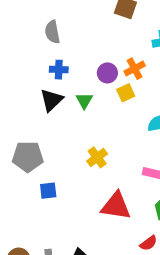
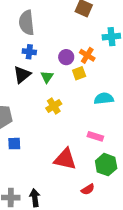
gray semicircle: (52, 32) -> (27, 23), size x1.4
orange cross: (135, 69) -> (87, 55), turned -35
yellow cross: (97, 157) -> (54, 106), moved

